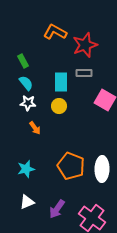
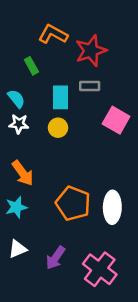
green rectangle: (23, 61) -> (31, 66), moved
orange arrow: (35, 128) -> (23, 173), moved, size x1.5

